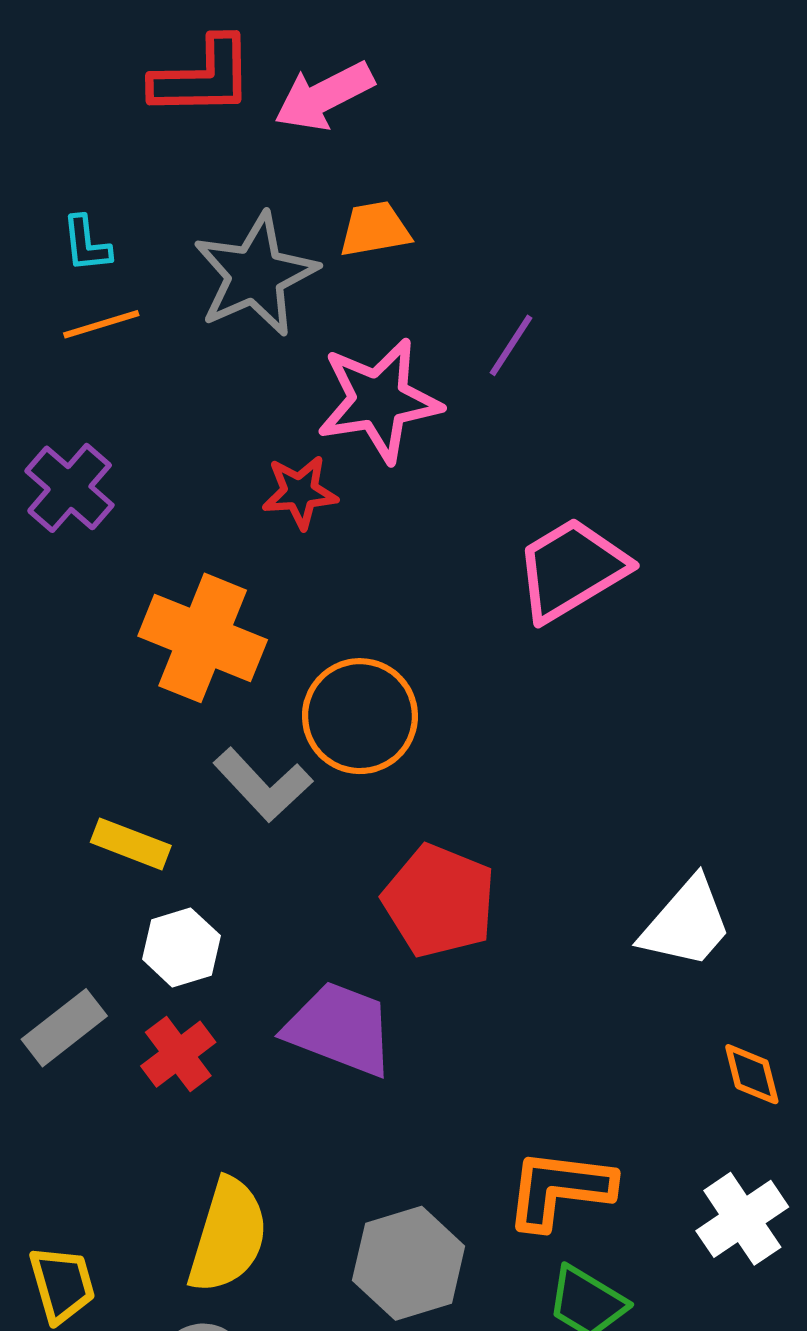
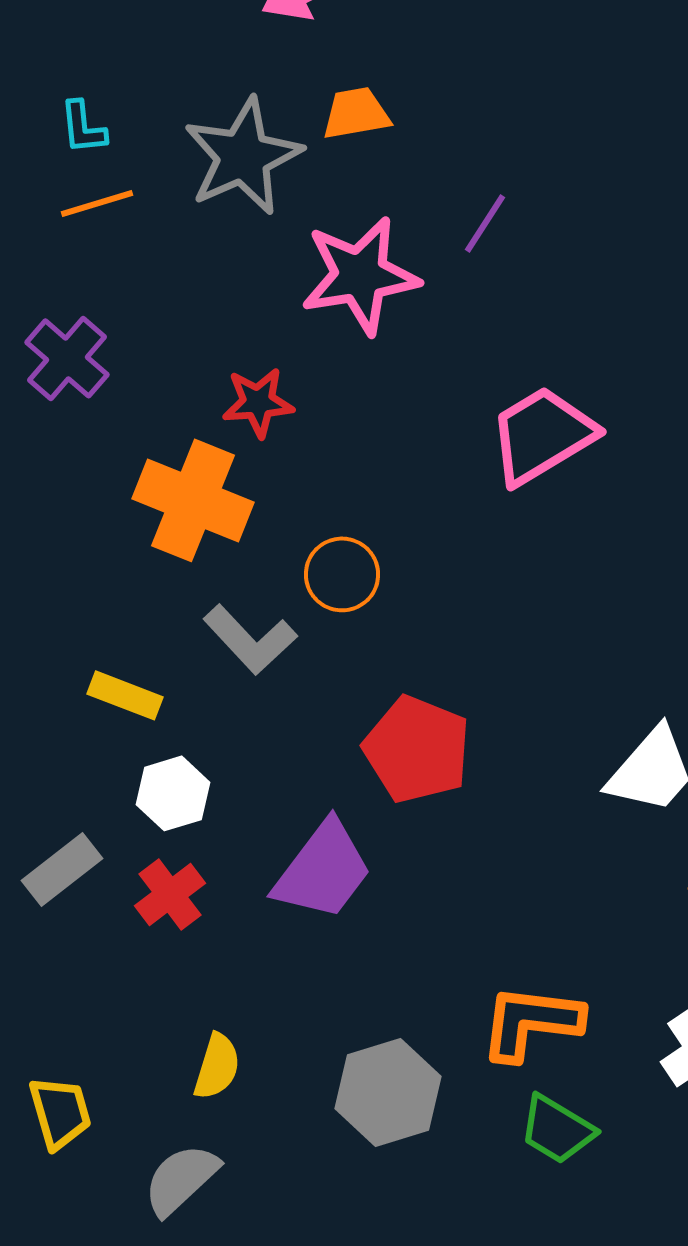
red star: (300, 492) -> (258, 402), moved
orange circle: (360, 716) -> (342, 574), size x0.7
purple trapezoid: (340, 1029) -> (323, 870), turned 106
yellow semicircle: (228, 1236) -> (217, 1066), size x0.6

